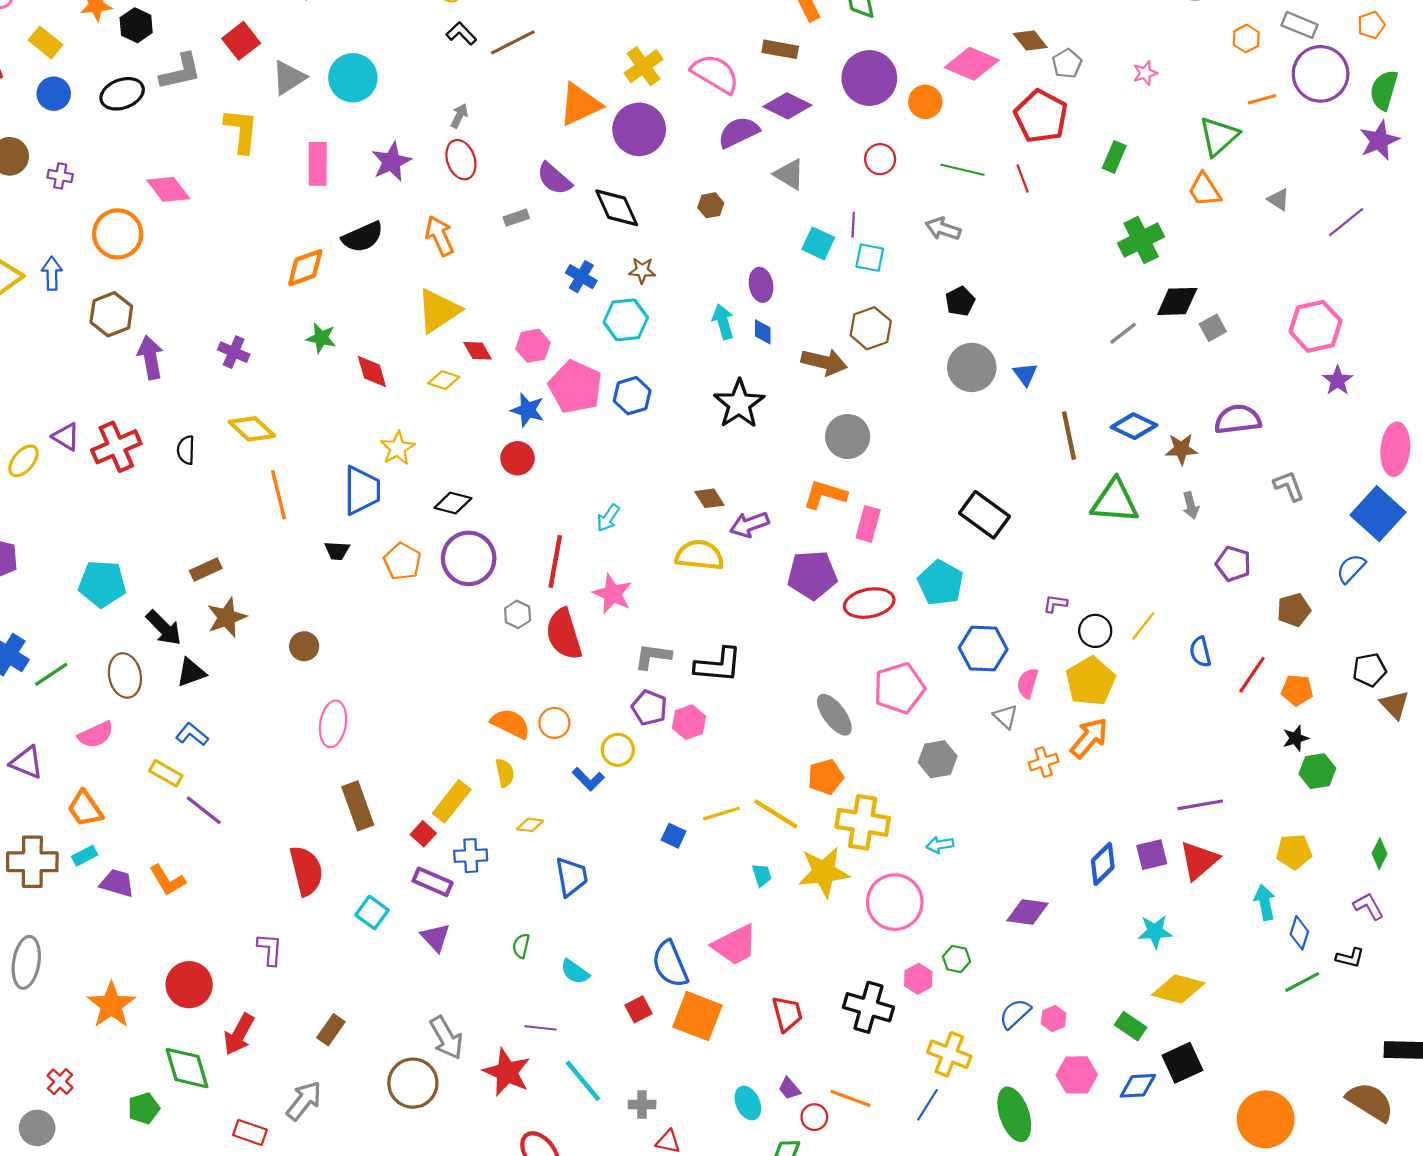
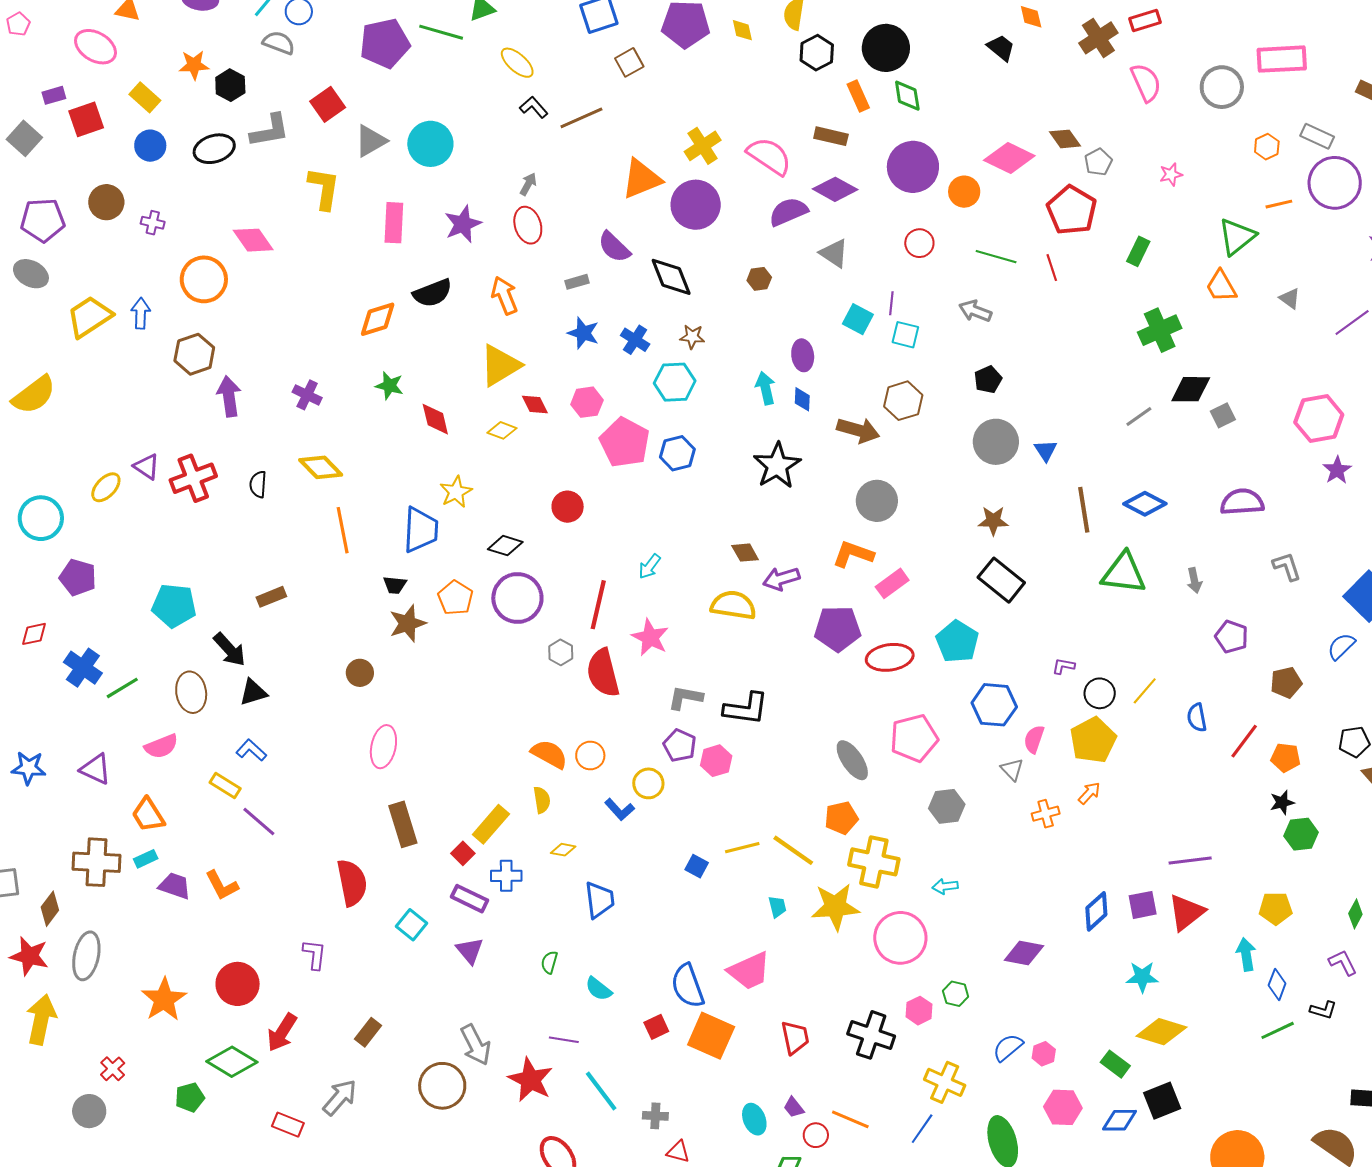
blue star: (528, 410) -> (583, 333), moved
brown star: (1181, 449) -> (993, 521), moved
pink rectangle: (868, 524) -> (892, 583), turned 36
brown star: (227, 617) -> (408, 623), moved
orange arrow: (1089, 738) -> (1089, 793), size x0.6
green diamond: (187, 1068) -> (232, 1062), turned -45

